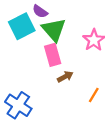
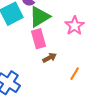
green triangle: (54, 30) -> (40, 17), turned 40

